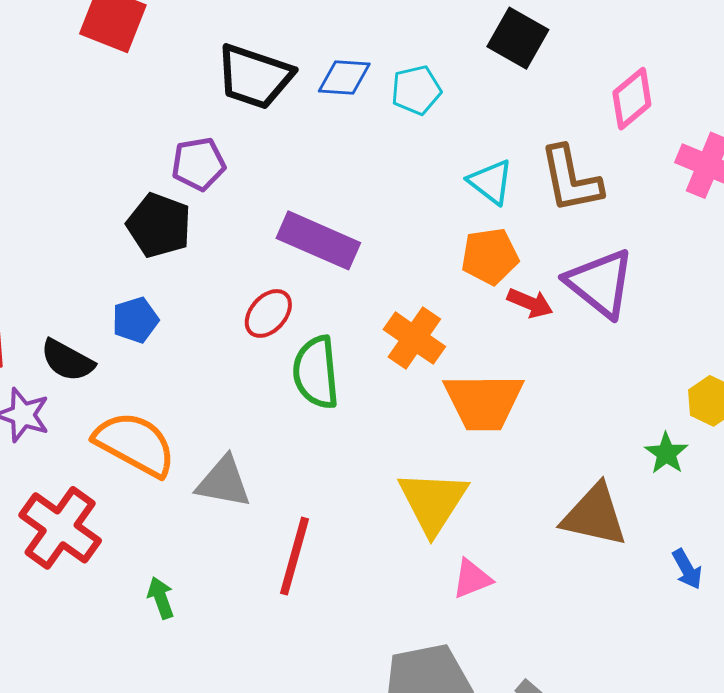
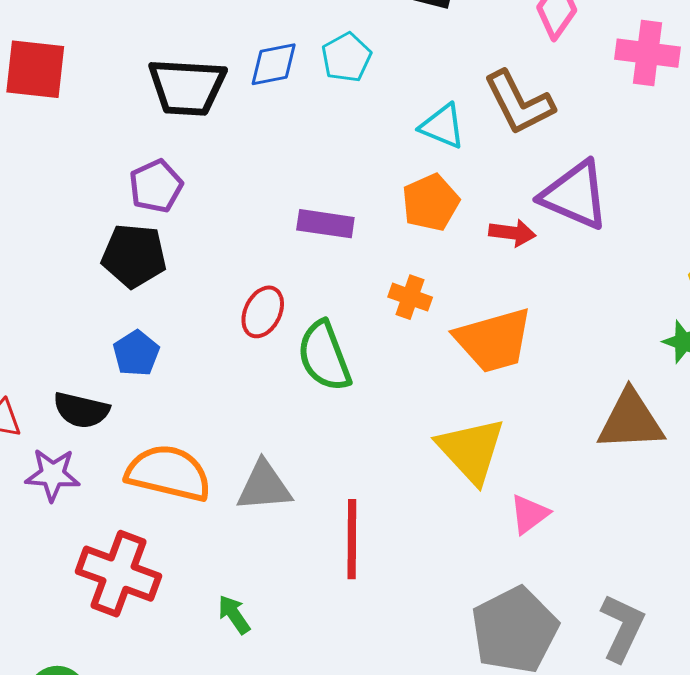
purple rectangle: (318, 240) -> (325, 224), moved, size x0.7
orange pentagon: (490, 256) -> (431, 202), moved
orange cross: (414, 338) -> (410, 297), size x0.7

